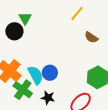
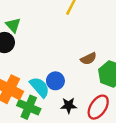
brown semicircle: (91, 37) -> (88, 59), moved, turned -48
black star: (48, 98) -> (69, 105), moved

